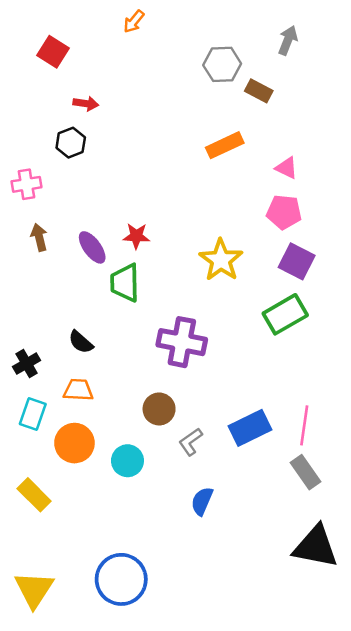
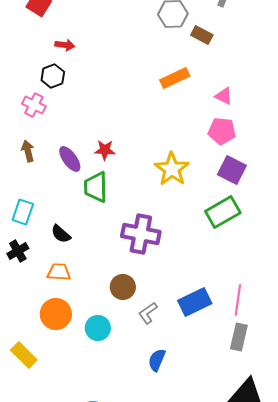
pink cross: (27, 184) -> (34, 105), moved, turned 35
cyan rectangle: (33, 414) -> (23, 212), moved
gray rectangle: (305, 472) -> (239, 337), turned 48

